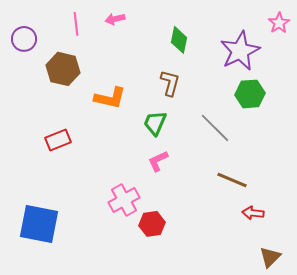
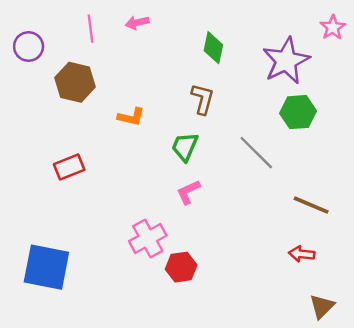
orange L-shape: (110, 98) -> (131, 117), size x0.7
brown line: (232, 180) -> (311, 205), moved

